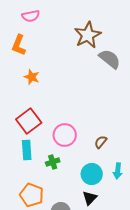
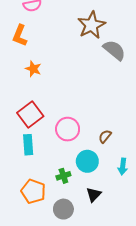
green cross: (53, 162) -> (63, 176), moved
cyan circle: (92, 174) -> (87, 161), moved

